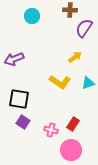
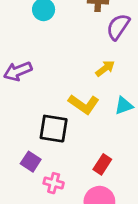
black square: (19, 99) -> (54, 129), moved
pink cross: (51, 130) -> (54, 183), moved

